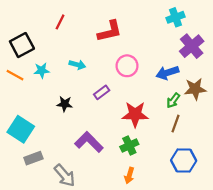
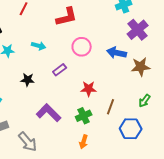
blue arrow: (167, 73) -> (117, 53), turned 30
green arrow: (173, 100) -> (145, 101), moved
red star: (135, 114) -> (89, 89), size x0.7
brown line: (175, 124) -> (111, 107), moved

